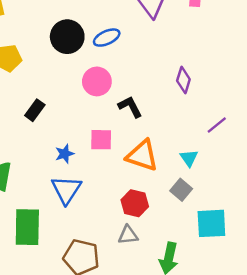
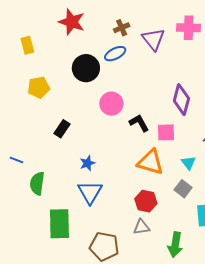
blue ellipse: (107, 38) -> (115, 54), moved
purple diamond: (183, 80) -> (181, 100), size x1.4
pink square: (101, 140) -> (166, 132), moved

